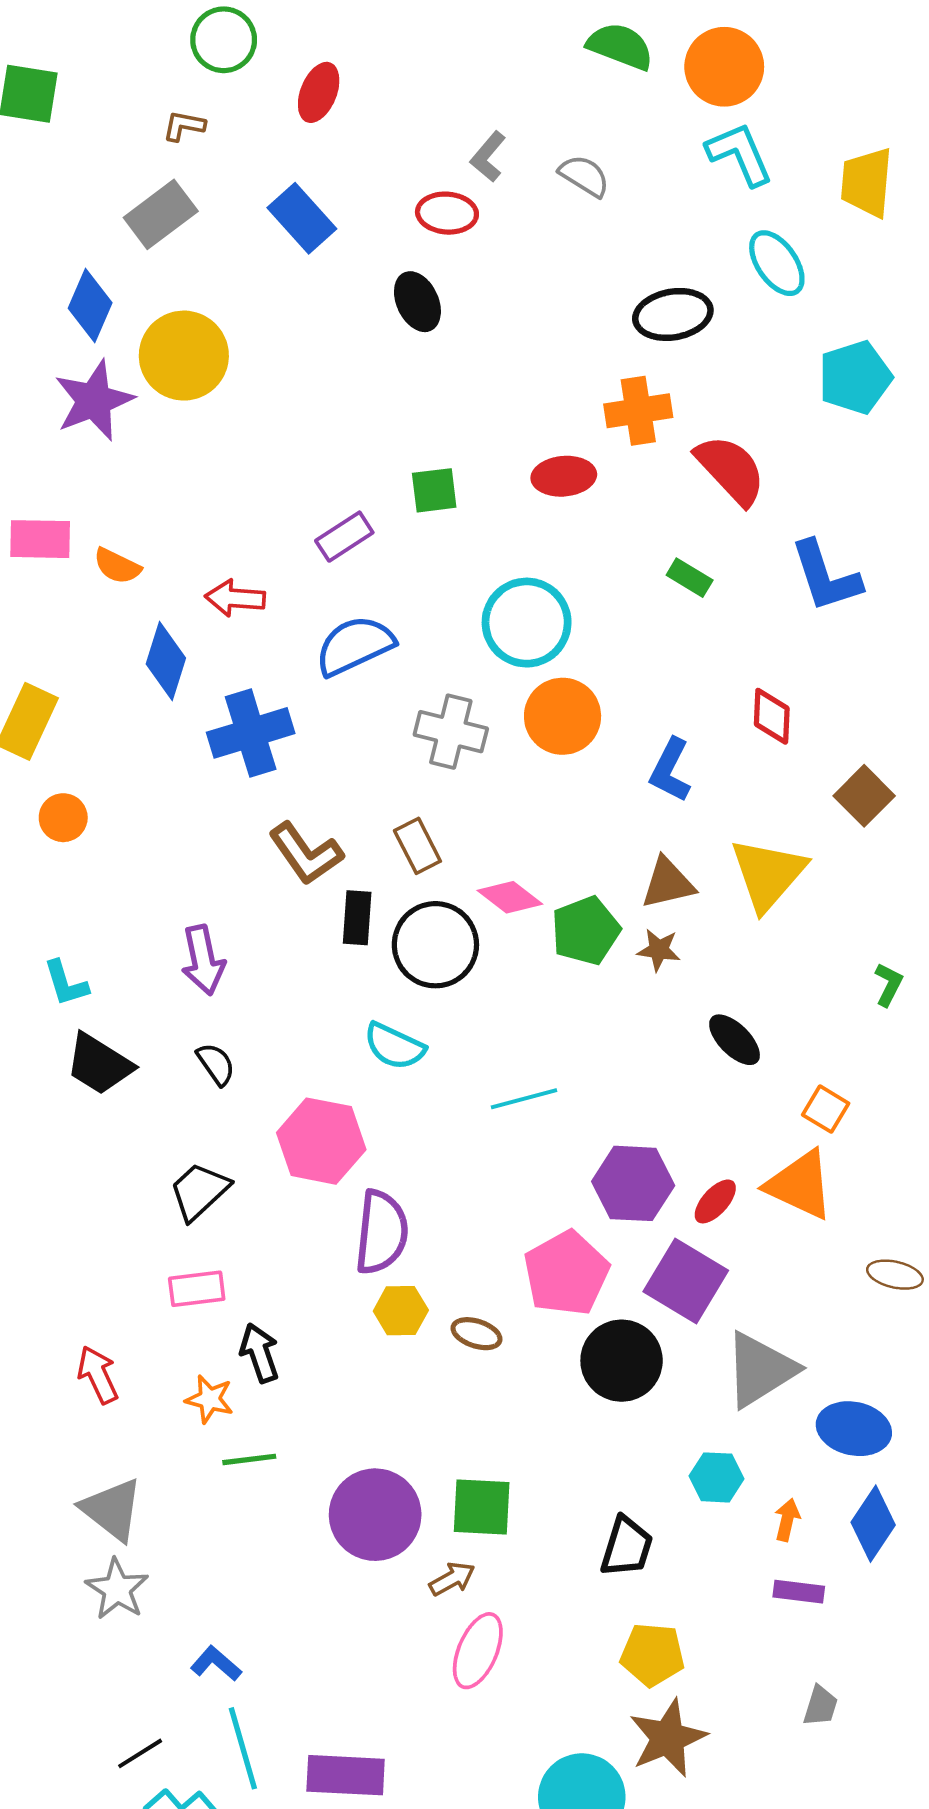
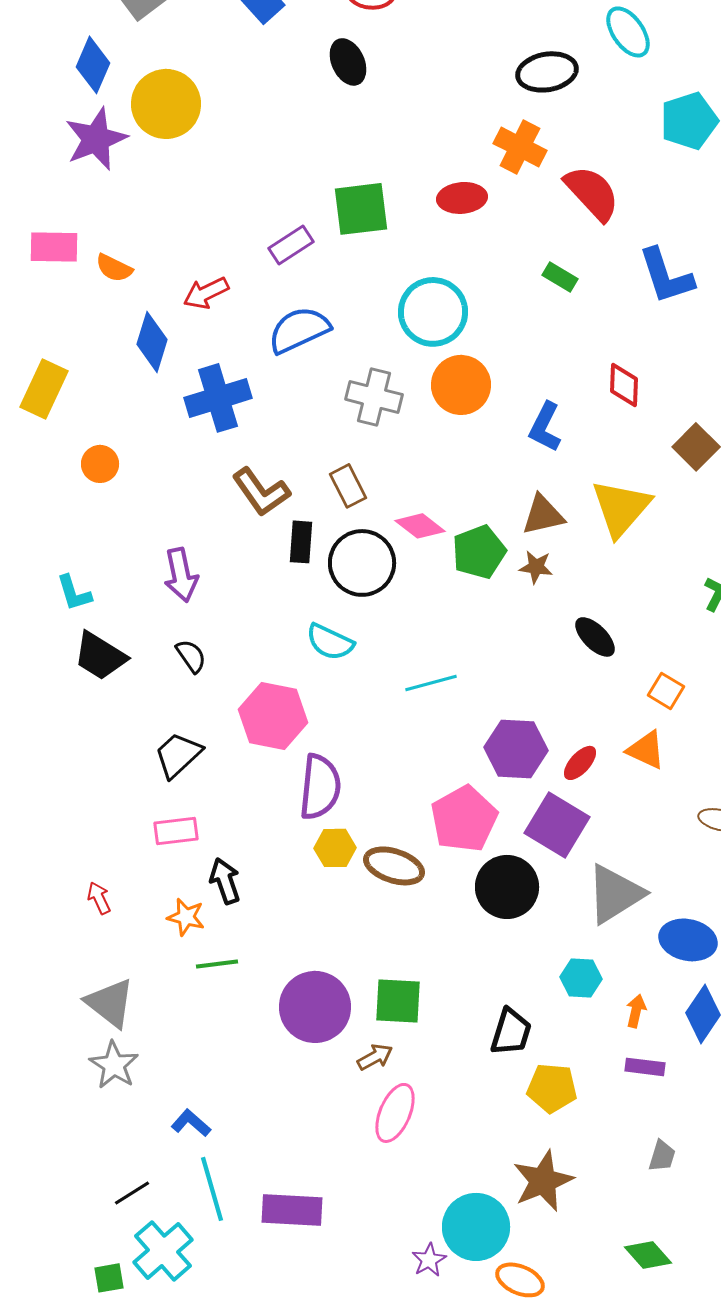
orange cross: (638, 411) -> (520, 147), turned 36
green square: (434, 490) -> (361, 209), size x1.5
red arrow: (235, 598) -> (206, 293), turned -30
orange circle: (63, 818) -> (100, 464), moved
orange triangle: (800, 1185) -> (646, 750), size x0.7
brown ellipse: (477, 1334) -> (394, 866), size x1.5
red arrow: (98, 1375) -> (99, 898), size x0.7
yellow pentagon: (652, 1655) -> (552, 1088), moved

